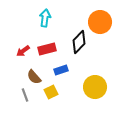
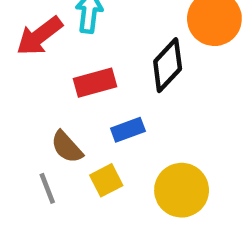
red arrow: (23, 51) -> (39, 36), moved, size x1.5
yellow circle: (95, 87) -> (182, 190), moved

